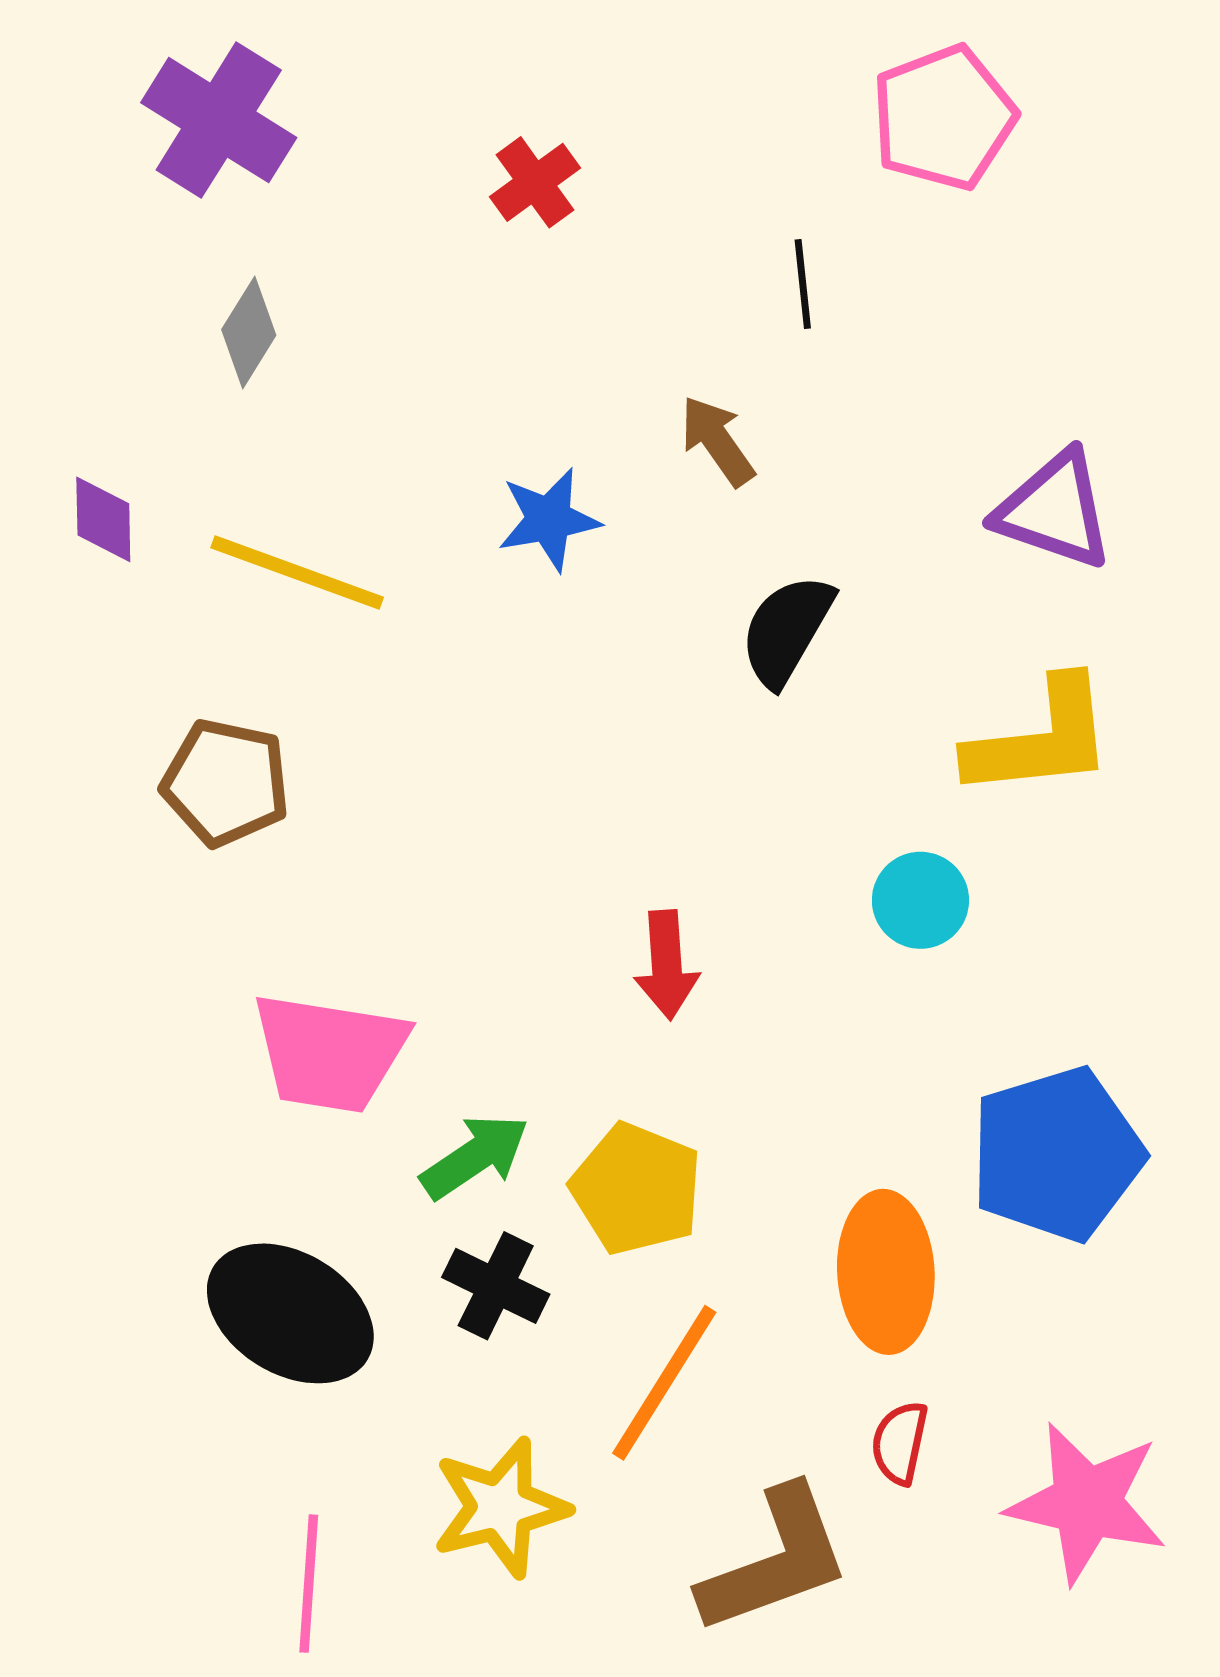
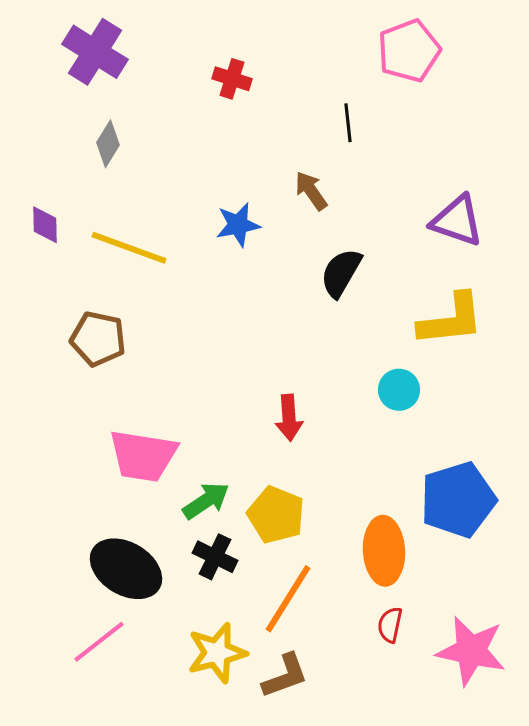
red cross: (535, 182) -> (232, 79), turned -36
brown L-shape: (775, 1560) -> (285, 676), moved, size x0.7
pink line: (309, 1584) -> (99, 642), moved, turned 48

